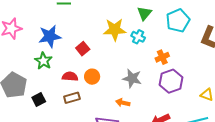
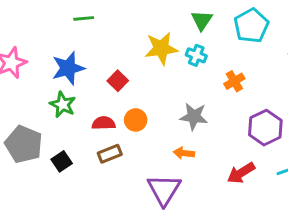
purple hexagon: (171, 81) -> (265, 128), moved

